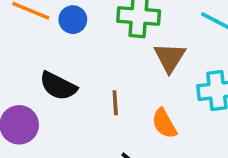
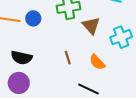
black semicircle: (58, 86) -> (22, 58), moved

